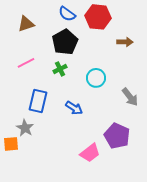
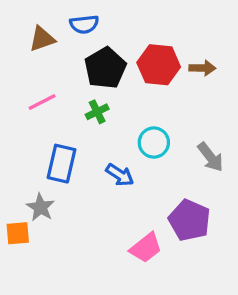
blue semicircle: (67, 14) -> (84, 24), moved, turned -42
red hexagon: (98, 17) -> (159, 65), moved
cyan circle: (96, 78) -> (154, 143), moved

